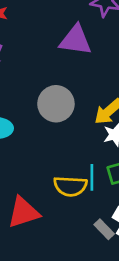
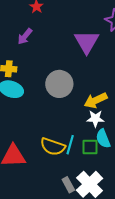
purple triangle: (75, 40) -> (87, 42), turned 36

